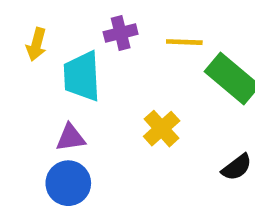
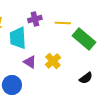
purple triangle: (71, 138) -> (30, 62), moved, turned 40

